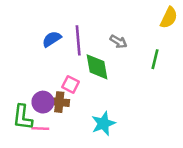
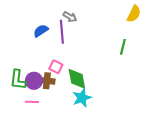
gray arrow: (118, 42) -> (70, 17), moved
green diamond: (97, 67) -> (77, 79), moved
green L-shape: (23, 117) -> (18, 80), moved

